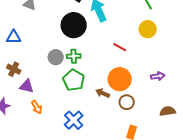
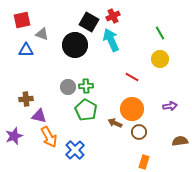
black circle: (74, 25) -> (75, 45), moved
blue triangle: (14, 37) -> (26, 50), moved
brown cross: (14, 69) -> (26, 99), turned -32
orange arrow: (37, 107) -> (49, 137), size x1.5
blue cross: (74, 120) -> (75, 150), moved

